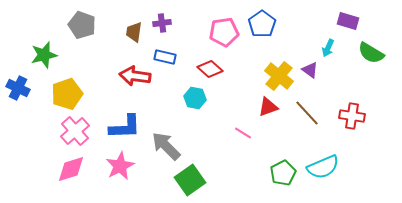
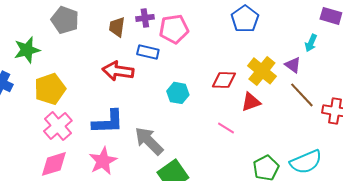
pink pentagon: (224, 32) -> (174, 29), moved
red diamond: (210, 69) -> (224, 80), moved, turned -40
brown line: (307, 113) -> (302, 95), moved

